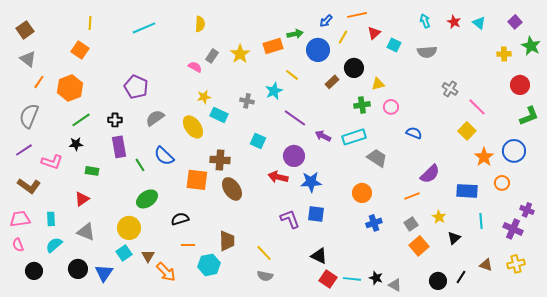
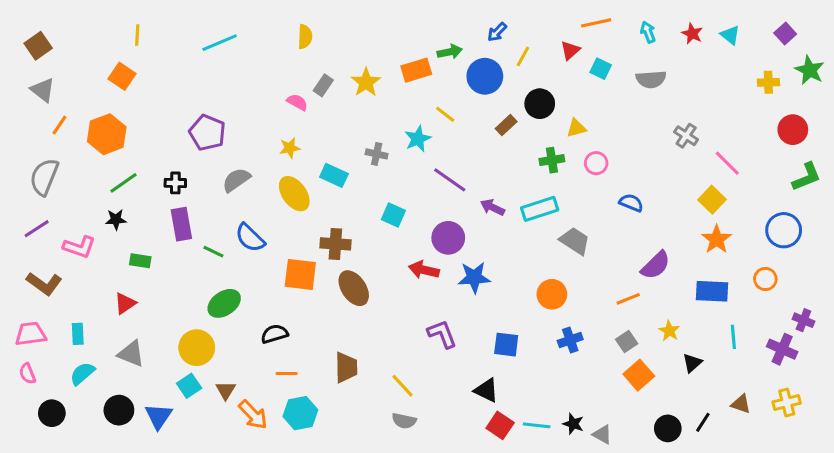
orange line: (357, 15) -> (596, 23), moved
yellow star: (204, 97) -> (290, 148), moved
orange star: (484, 157) -> (717, 239), moved
green line: (140, 165) -> (213, 252), turned -32
blue square: (316, 214) -> (506, 345), moved
cyan hexagon: (209, 265) -> (300, 413), moved

